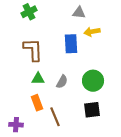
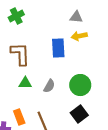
gray triangle: (79, 13) -> (76, 17), moved
orange rectangle: (37, 103) -> (19, 117), moved
black square: (92, 110) -> (79, 114), turned -30

